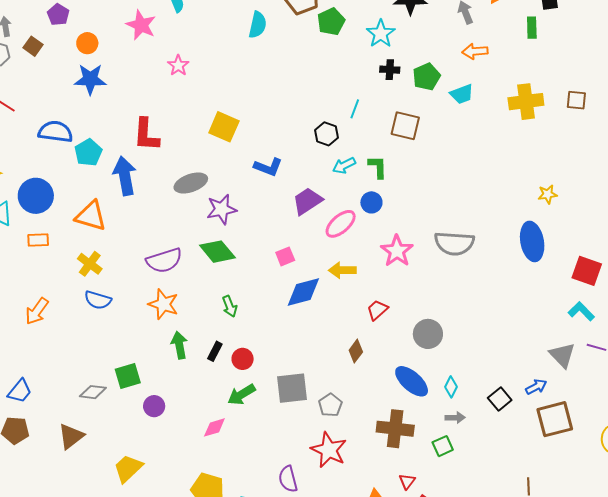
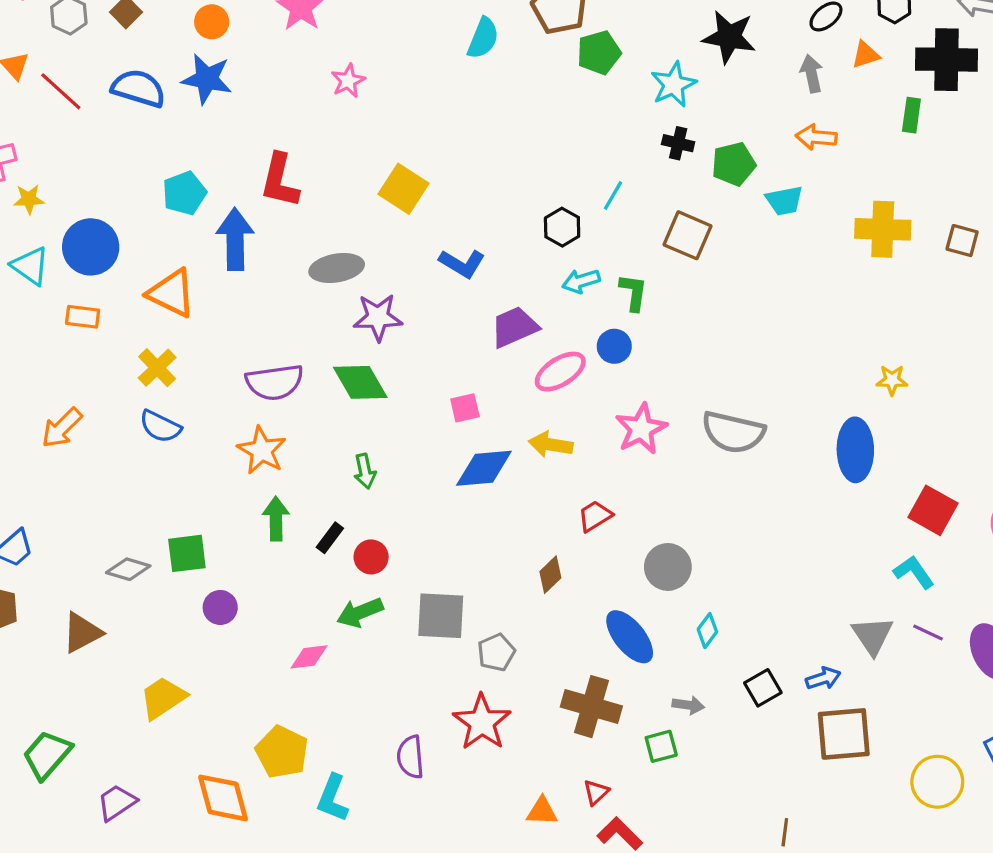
blue semicircle: (55, 132) -> (139, 88), moved
cyan diamond: (451, 387) -> (707, 631), moved

